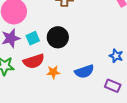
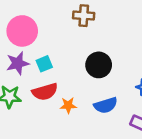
black circle: (58, 37) -> (99, 65), moved

